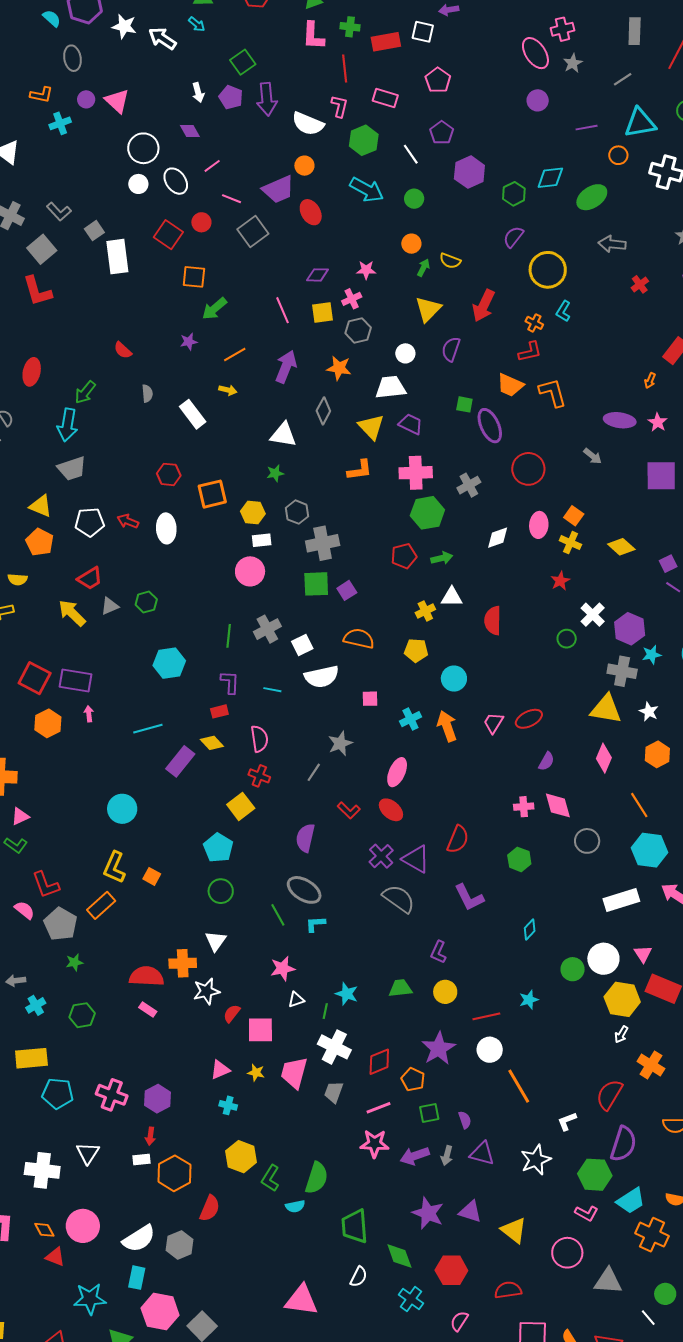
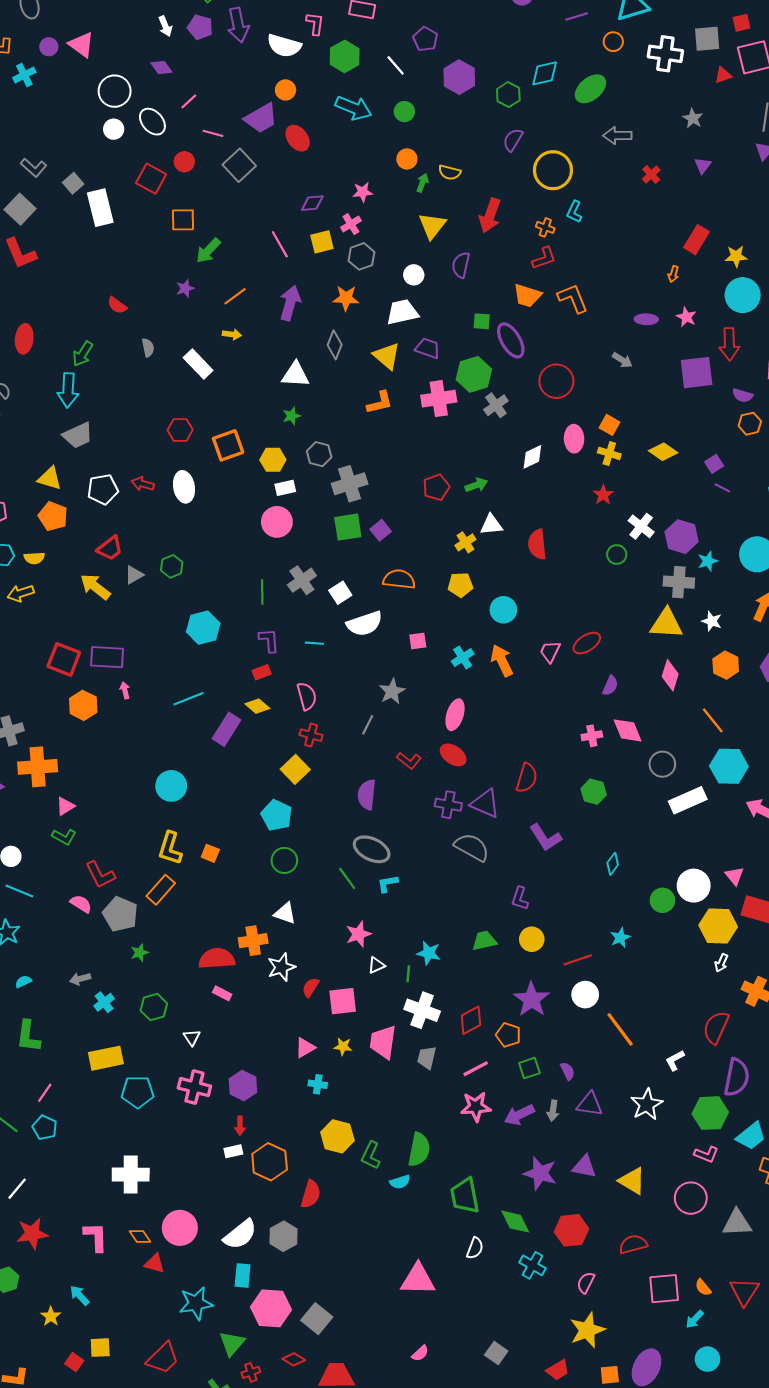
purple ellipse: (620, 420) -> (646, 319), size x0.7
green hexagon: (427, 513) -> (474, 374), moved
purple cross: (381, 856) -> (448, 805), turned -30
white rectangle: (621, 900) -> (688, 800), moved
white triangle: (216, 941) -> (285, 913), turned -40
white triangle: (88, 1153) -> (192, 1038), moved, size x0.7

